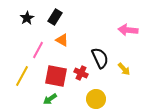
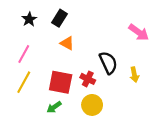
pink arrow: (128, 30) -> (139, 32), turned -150
pink line: (38, 50) -> (24, 54), moved
yellow arrow: (124, 69) -> (134, 75), turned 32
yellow circle: (96, 99) -> (92, 105), moved

